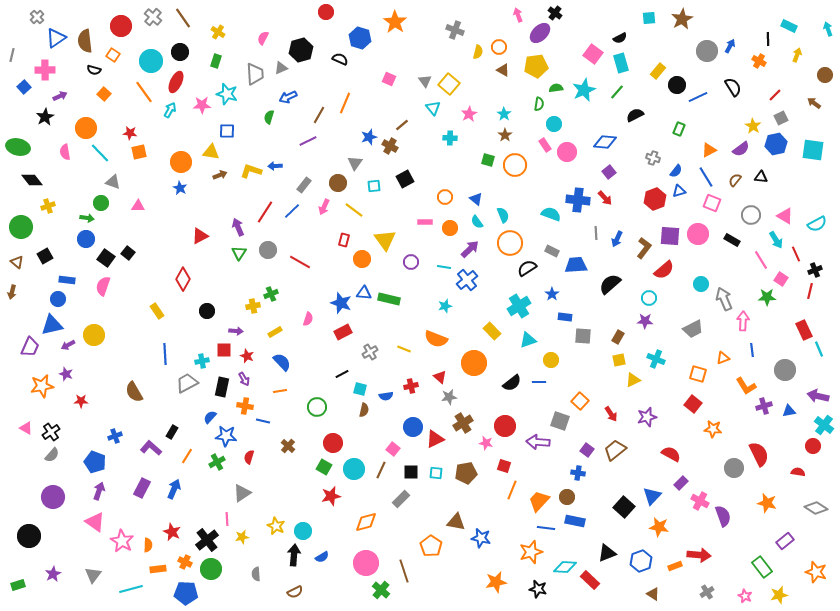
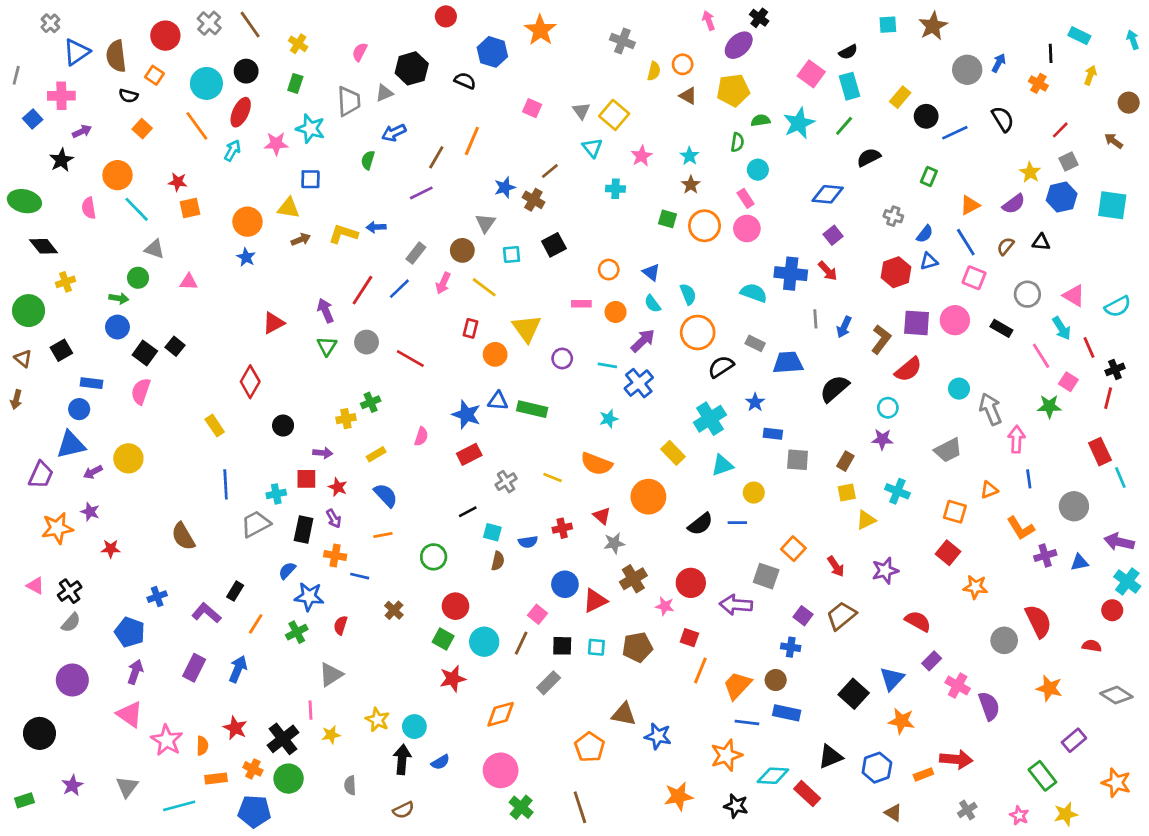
pink circle: (567, 152) -> (747, 228), moved
brown line: (404, 571) -> (580, 807), moved

